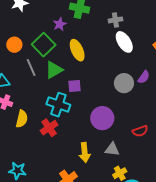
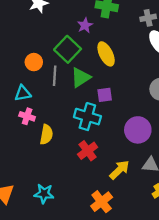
orange circle: (14, 45) -> (34, 62), moved
gray line: (31, 68) -> (55, 76), turned 30
red cross: (49, 128) -> (88, 151), moved
yellow arrow: (85, 152) -> (119, 170), turned -126

